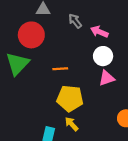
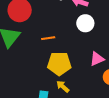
pink triangle: (107, 78) -> (97, 59), moved

